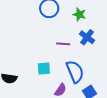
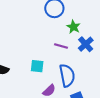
green star: (79, 14) -> (73, 27), moved

